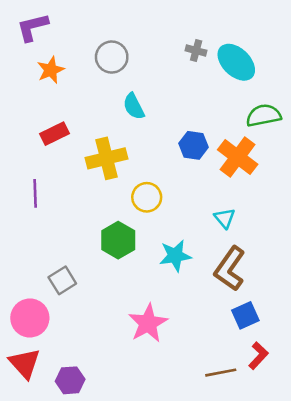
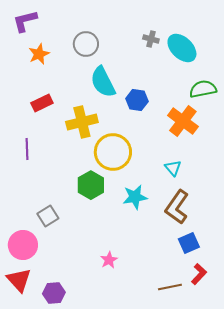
cyan semicircle: (134, 106) -> (103, 82), size x1.5
blue hexagon: (193, 145) -> (137, 100), moved
yellow circle: (147, 197) -> (113, 152), size x1.6
pink star: (148, 323) -> (109, 260), moved, size x0.6

